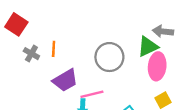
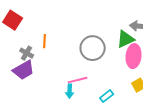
gray cross: (31, 54) -> (27, 53), moved
purple trapezoid: (65, 80) -> (24, 70), moved

